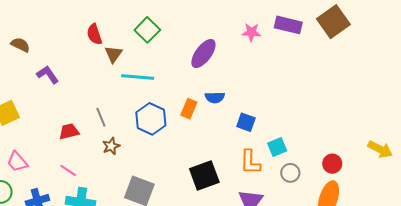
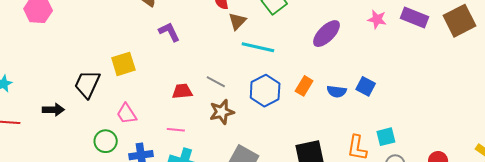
blue semicircle: (215, 97) -> (337, 91), moved
gray line: (101, 117) -> (216, 82), turned -48
blue square: (246, 122) -> (366, 86), moved
brown star: (111, 146) -> (222, 112), size x1.4
pink line: (68, 170) -> (176, 130), turned -36

